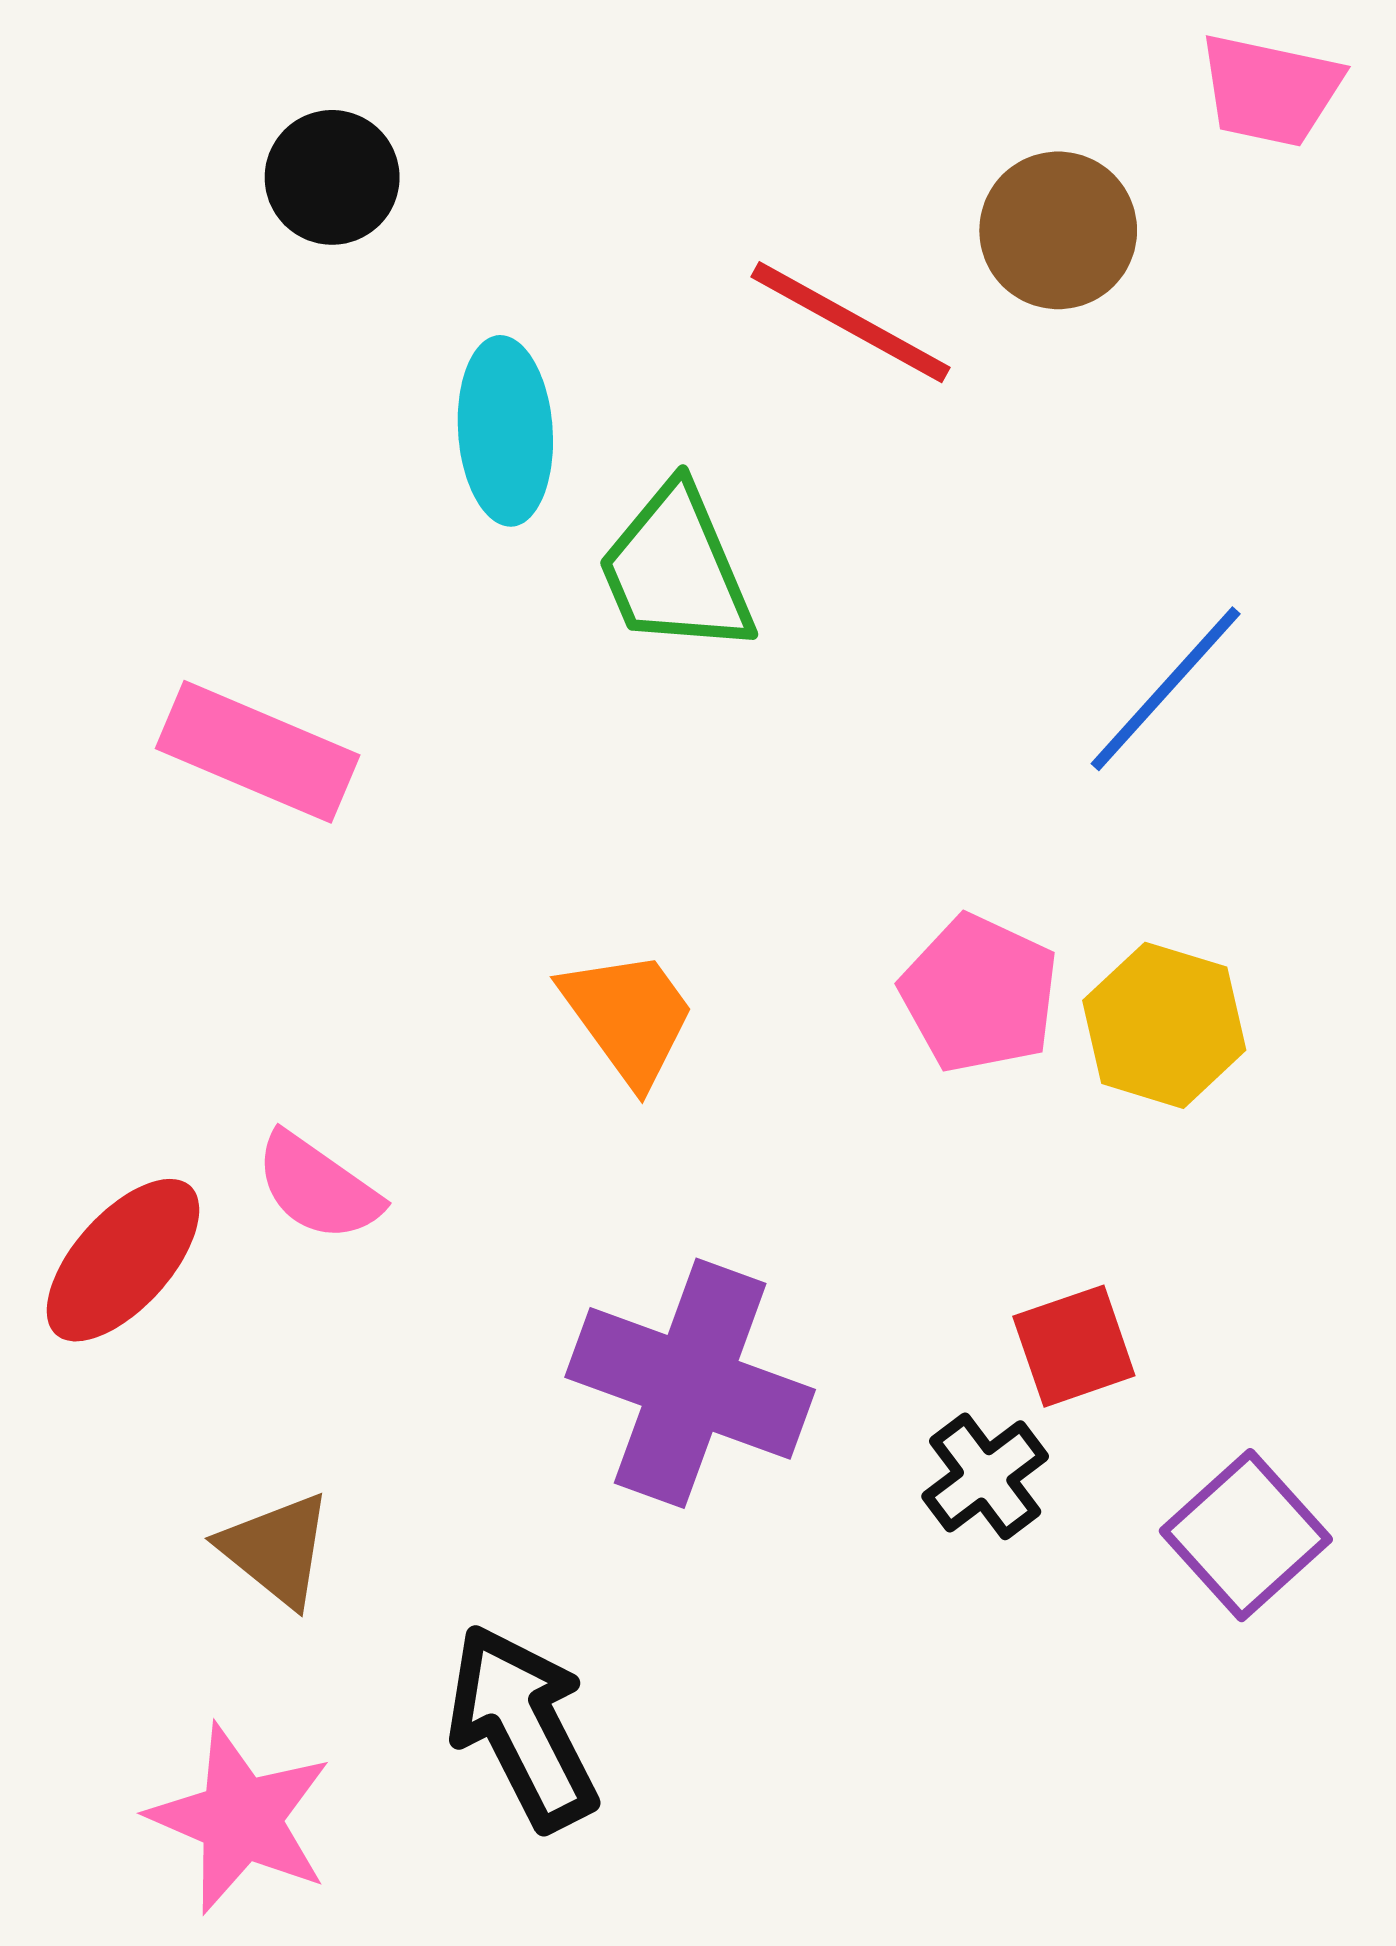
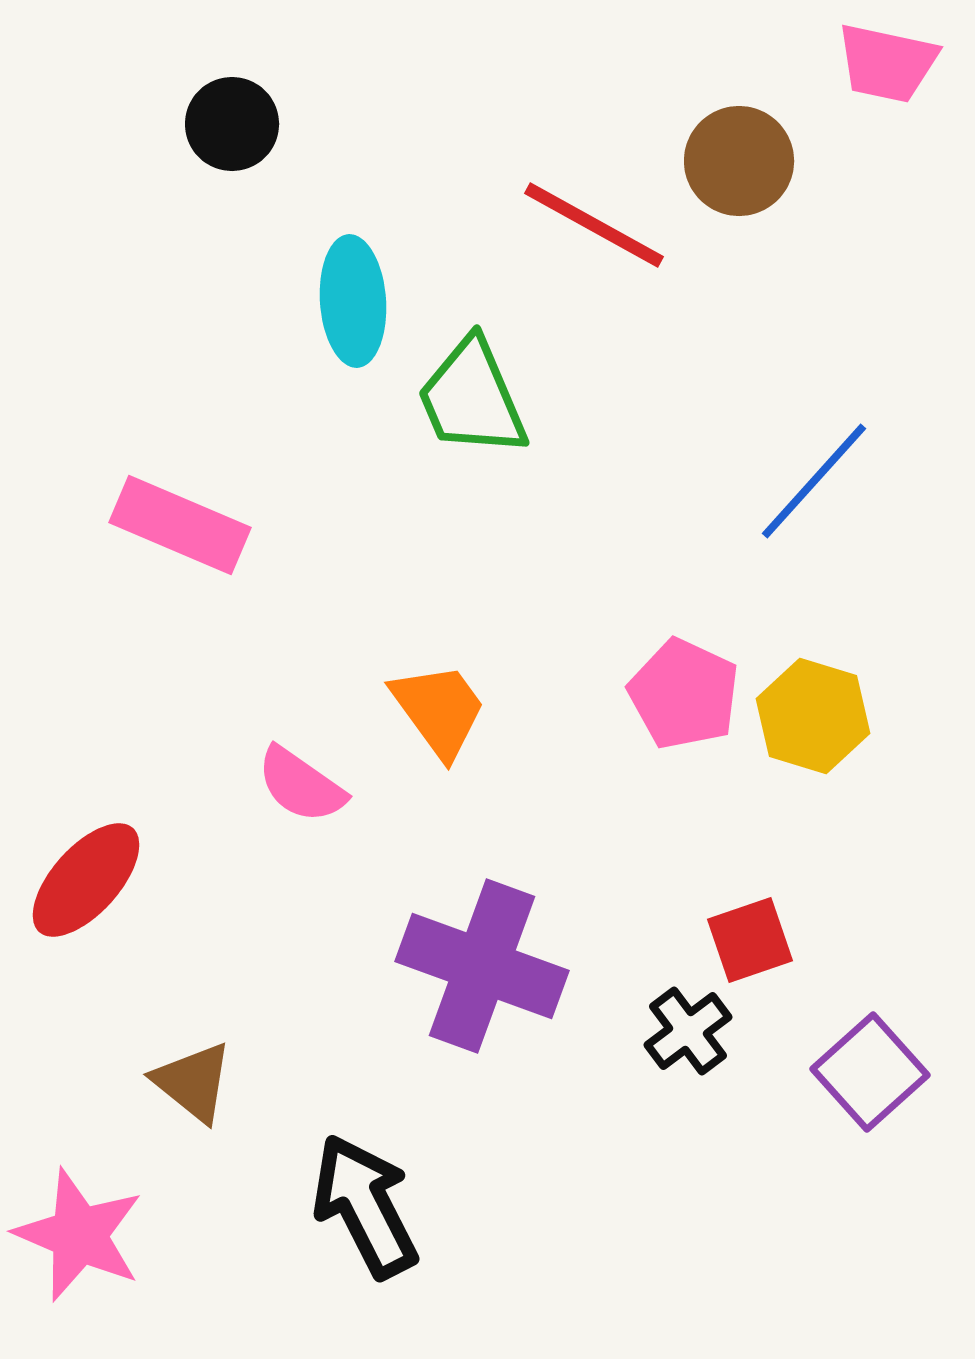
pink semicircle: (318, 1187) -> (301, 785), moved
pink star: (240, 1819) -> (79, 1235), moved

